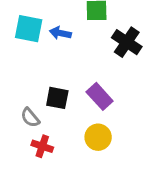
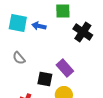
black square: (57, 98) -> (45, 79), moved
gray semicircle: (30, 118) -> (19, 58), moved

